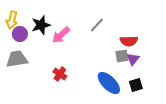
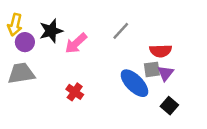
blue ellipse: (109, 83) -> (134, 83), moved
black square: (136, 85) -> (169, 106), turned -32

